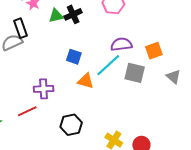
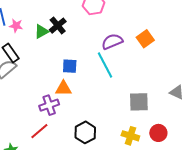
cyan line: (108, 65) -> (105, 65), turned -60
gray square: (135, 73) -> (139, 102), moved
gray triangle: (173, 77) -> (177, 92), moved
orange triangle: (86, 81) -> (63, 88), moved

